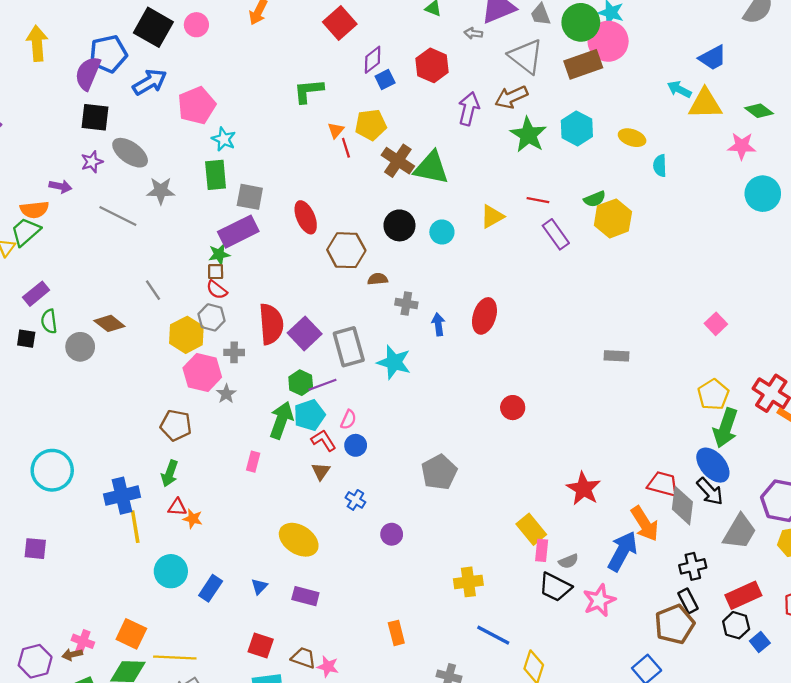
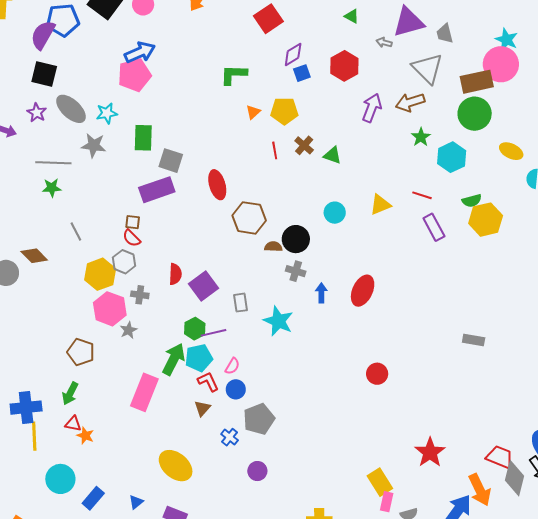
green circle: (581, 22) -> (475, 114), moved
blue arrow: (150, 82) -> (140, 52), moved
cyan hexagon: (577, 128) -> (452, 157), moved
green star: (528, 135) -> (421, 137), size x0.6
cyan star: (224, 139) -> (107, 113), moved, turned 30
red line: (346, 148) -> (275, 150), moved
brown cross: (398, 161) -> (304, 145), size x0.7
purple star: (92, 162) -> (37, 113), turned -30
green triangle: (431, 168) -> (332, 155), size x0.6
gray line: (118, 216) -> (53, 163), turned -32
black circle: (399, 225) -> (296, 239), moved
green star: (219, 254) -> (52, 188), moved
red semicircle: (271, 324) -> (175, 274), size x0.6
gray rectangle: (349, 347) -> (241, 303), size x0.6
pink rectangle: (253, 462) -> (144, 392), size x2.0
gray pentagon: (439, 472) -> (259, 419), moved

